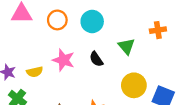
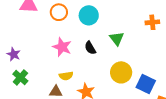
orange cross: (158, 30) -> (152, 22), moved
yellow semicircle: (35, 72) -> (66, 76), moved

